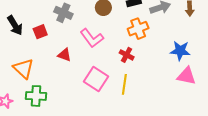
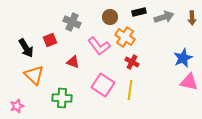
black arrow: (15, 25) -> (26, 48), moved
orange cross: (138, 29) -> (125, 37), moved, turned -36
blue star: (180, 51) -> (183, 58), turned -30
green cross: (36, 96) -> (62, 98), moved

